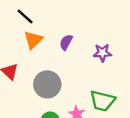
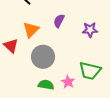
orange triangle: (33, 40) -> (31, 30), moved

